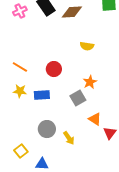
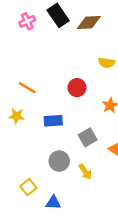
red circle: (54, 69) -> (77, 88), moved
yellow star: (20, 91) -> (17, 116), moved
gray square: (78, 98) -> (88, 137), moved

